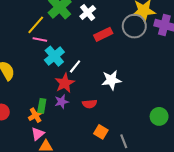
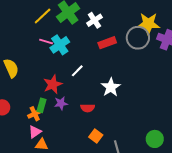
yellow line: (36, 25) -> (43, 16), moved
cyan cross: (54, 56) -> (60, 45), moved
white star: (111, 80) -> (111, 87), turned -30
red star: (65, 83) -> (53, 84), moved
green circle: (159, 116) -> (155, 139), moved

